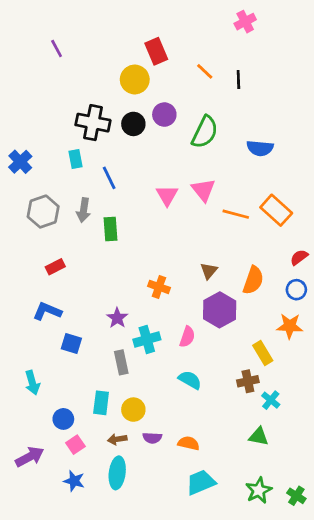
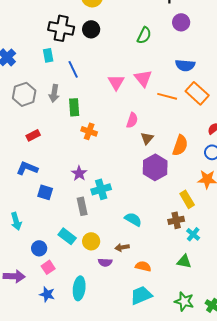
purple circle: (164, 115) -> (181, 22), moved
green semicircle: (205, 132) -> (144, 35), size x0.7
blue semicircle: (260, 148) -> (185, 65), moved
orange cross: (159, 287) -> (89, 131), moved
pink semicircle: (187, 337) -> (132, 120), moved
cyan rectangle: (101, 403) -> (67, 236), turned -60
brown arrow: (117, 439) -> (122, 247), moved
orange semicircle: (189, 443) -> (143, 266), moved
purple arrow: (30, 457) -> (14, 276), turned 30
green star: (259, 490) -> (184, 301), turned -30

